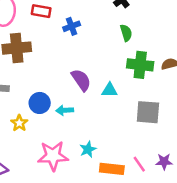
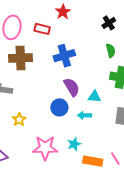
blue cross: (72, 26) -> (64, 56), moved, size x1.5
blue circle: (40, 103) -> (59, 107), moved
cyan arrow: (65, 110) -> (85, 115), moved

